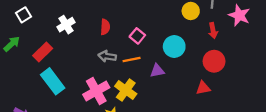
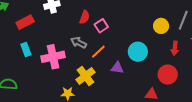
pink square: (137, 36) -> (101, 26), moved
orange line: (132, 60) -> (98, 52), turned -49
cyan rectangle: (53, 81) -> (26, 50), size x0.6
pink cross: (96, 91) -> (53, 57), moved

